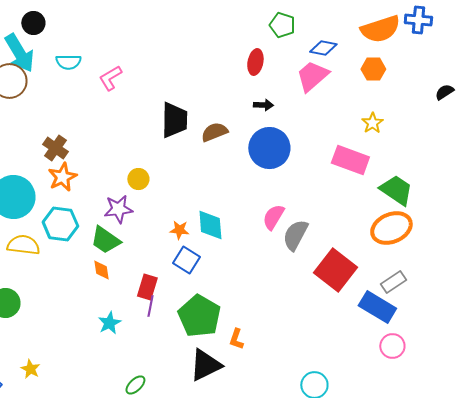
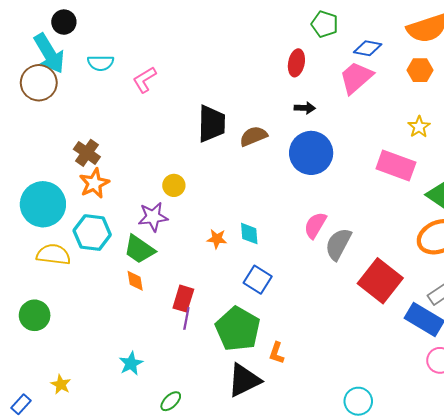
cyan diamond: (210, 225) -> (249, 234), size x0.7
blue square: (186, 260) -> (258, 280), moved
cyan star: (109, 323) -> (131, 363), moved

